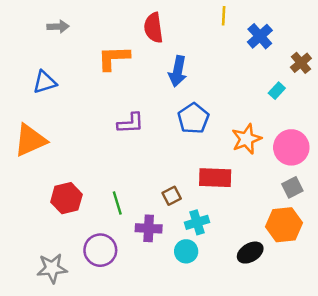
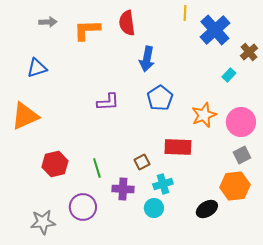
blue cross: (260, 36) -> (215, 30), size x1.4
orange L-shape: (114, 58) -> (87, 30), moved

